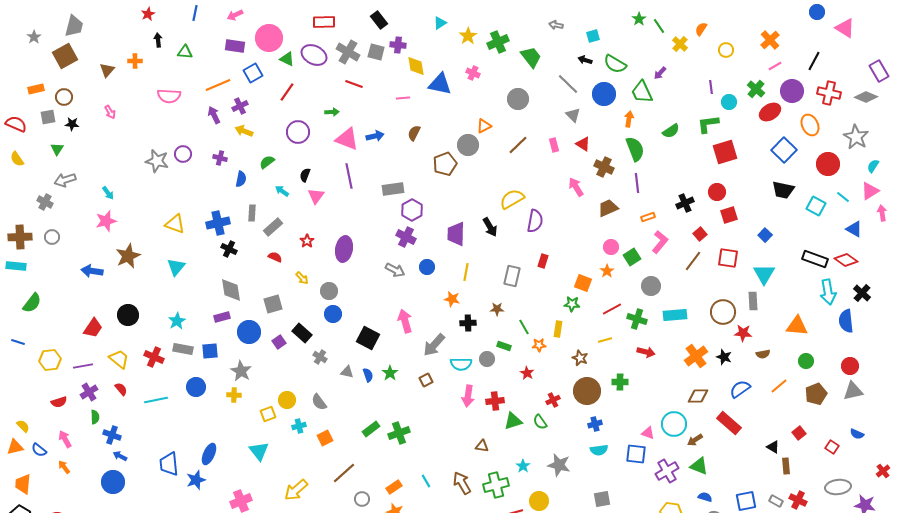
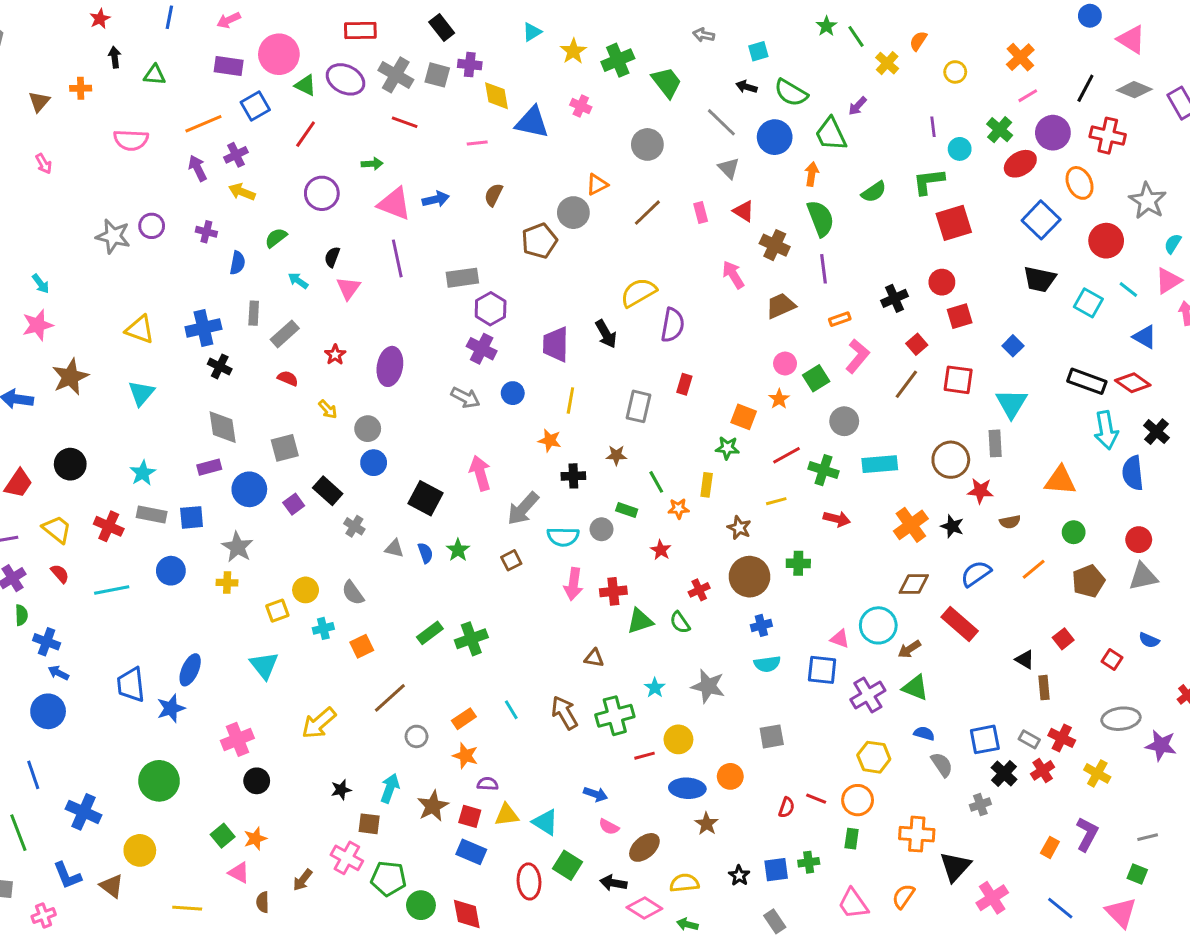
gray diamond: (866, 97) -> (1134, 90), moved

